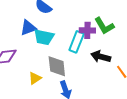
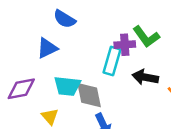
cyan trapezoid: (44, 37) -> (67, 86), moved
yellow triangle: (35, 78) -> (50, 117), moved, turned -32

